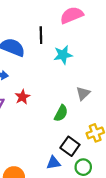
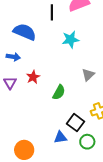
black line: (41, 35) -> (52, 12), moved
green semicircle: (61, 113) -> (59, 92), moved

